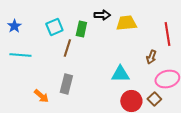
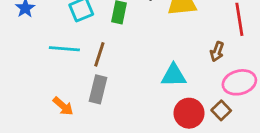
brown line: (67, 48) -> (99, 54), moved
cyan line: (20, 55) -> (64, 49), moved

